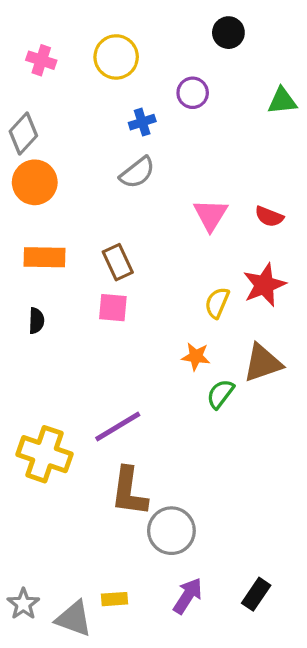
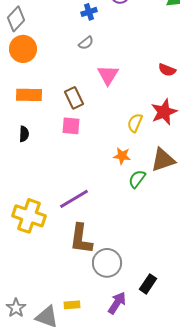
gray semicircle: (137, 173) -> (86, 43), size x0.7
pink triangle: (211, 215) -> (108, 75), moved
black rectangle: (256, 594) -> (148, 284), moved

